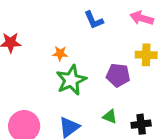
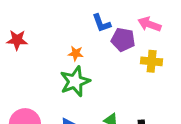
orange star: (60, 54) -> (76, 53), moved
purple pentagon: (118, 75) -> (123, 40), moved

